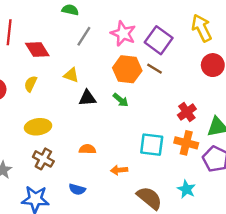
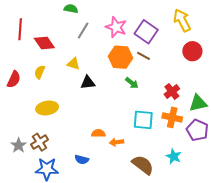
green arrow: (121, 100) -> (132, 83), moved
orange semicircle: (87, 149) -> (98, 133), moved
brown cross: (43, 159) -> (40, 142), moved, turned 30

